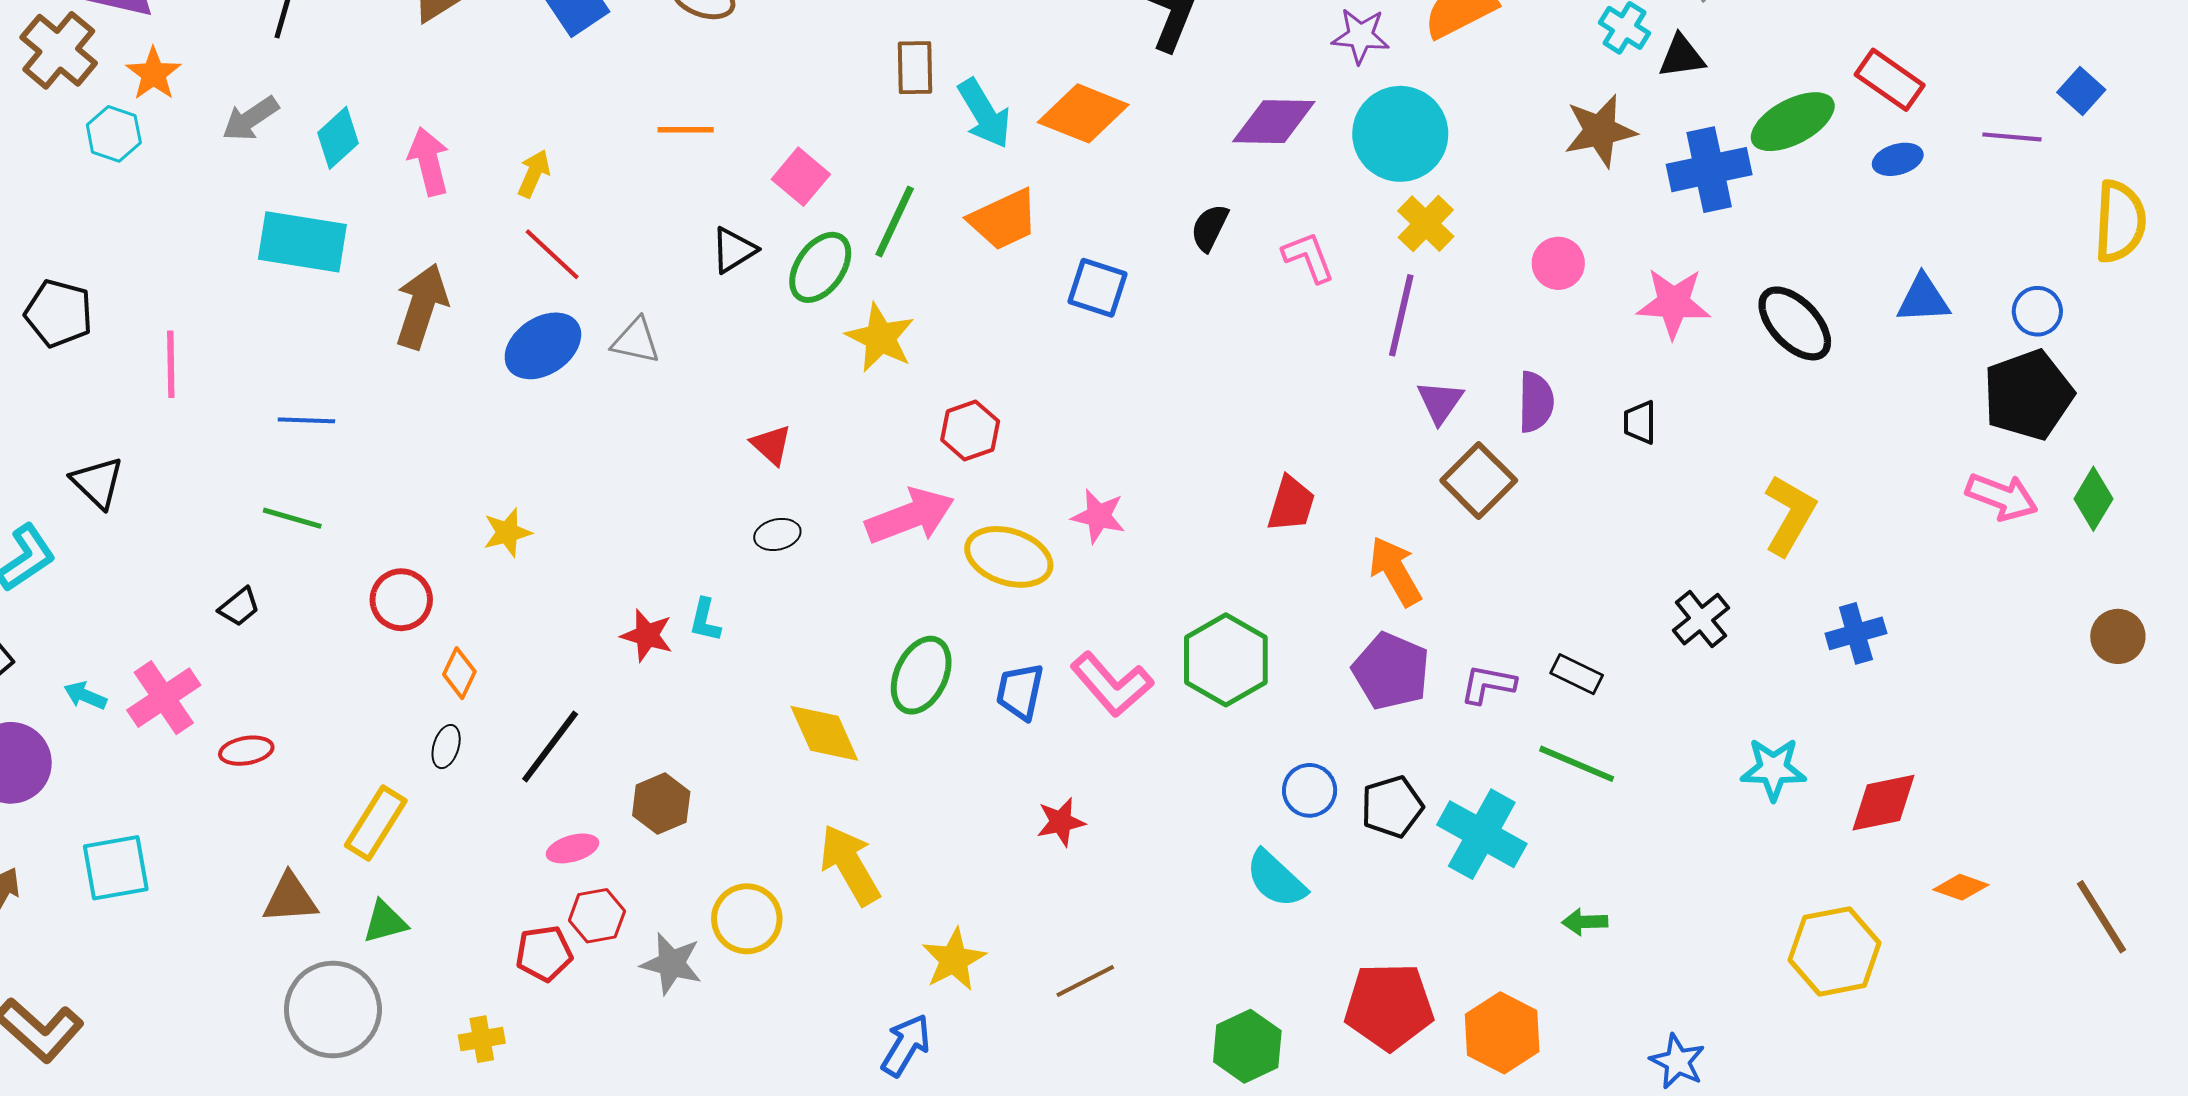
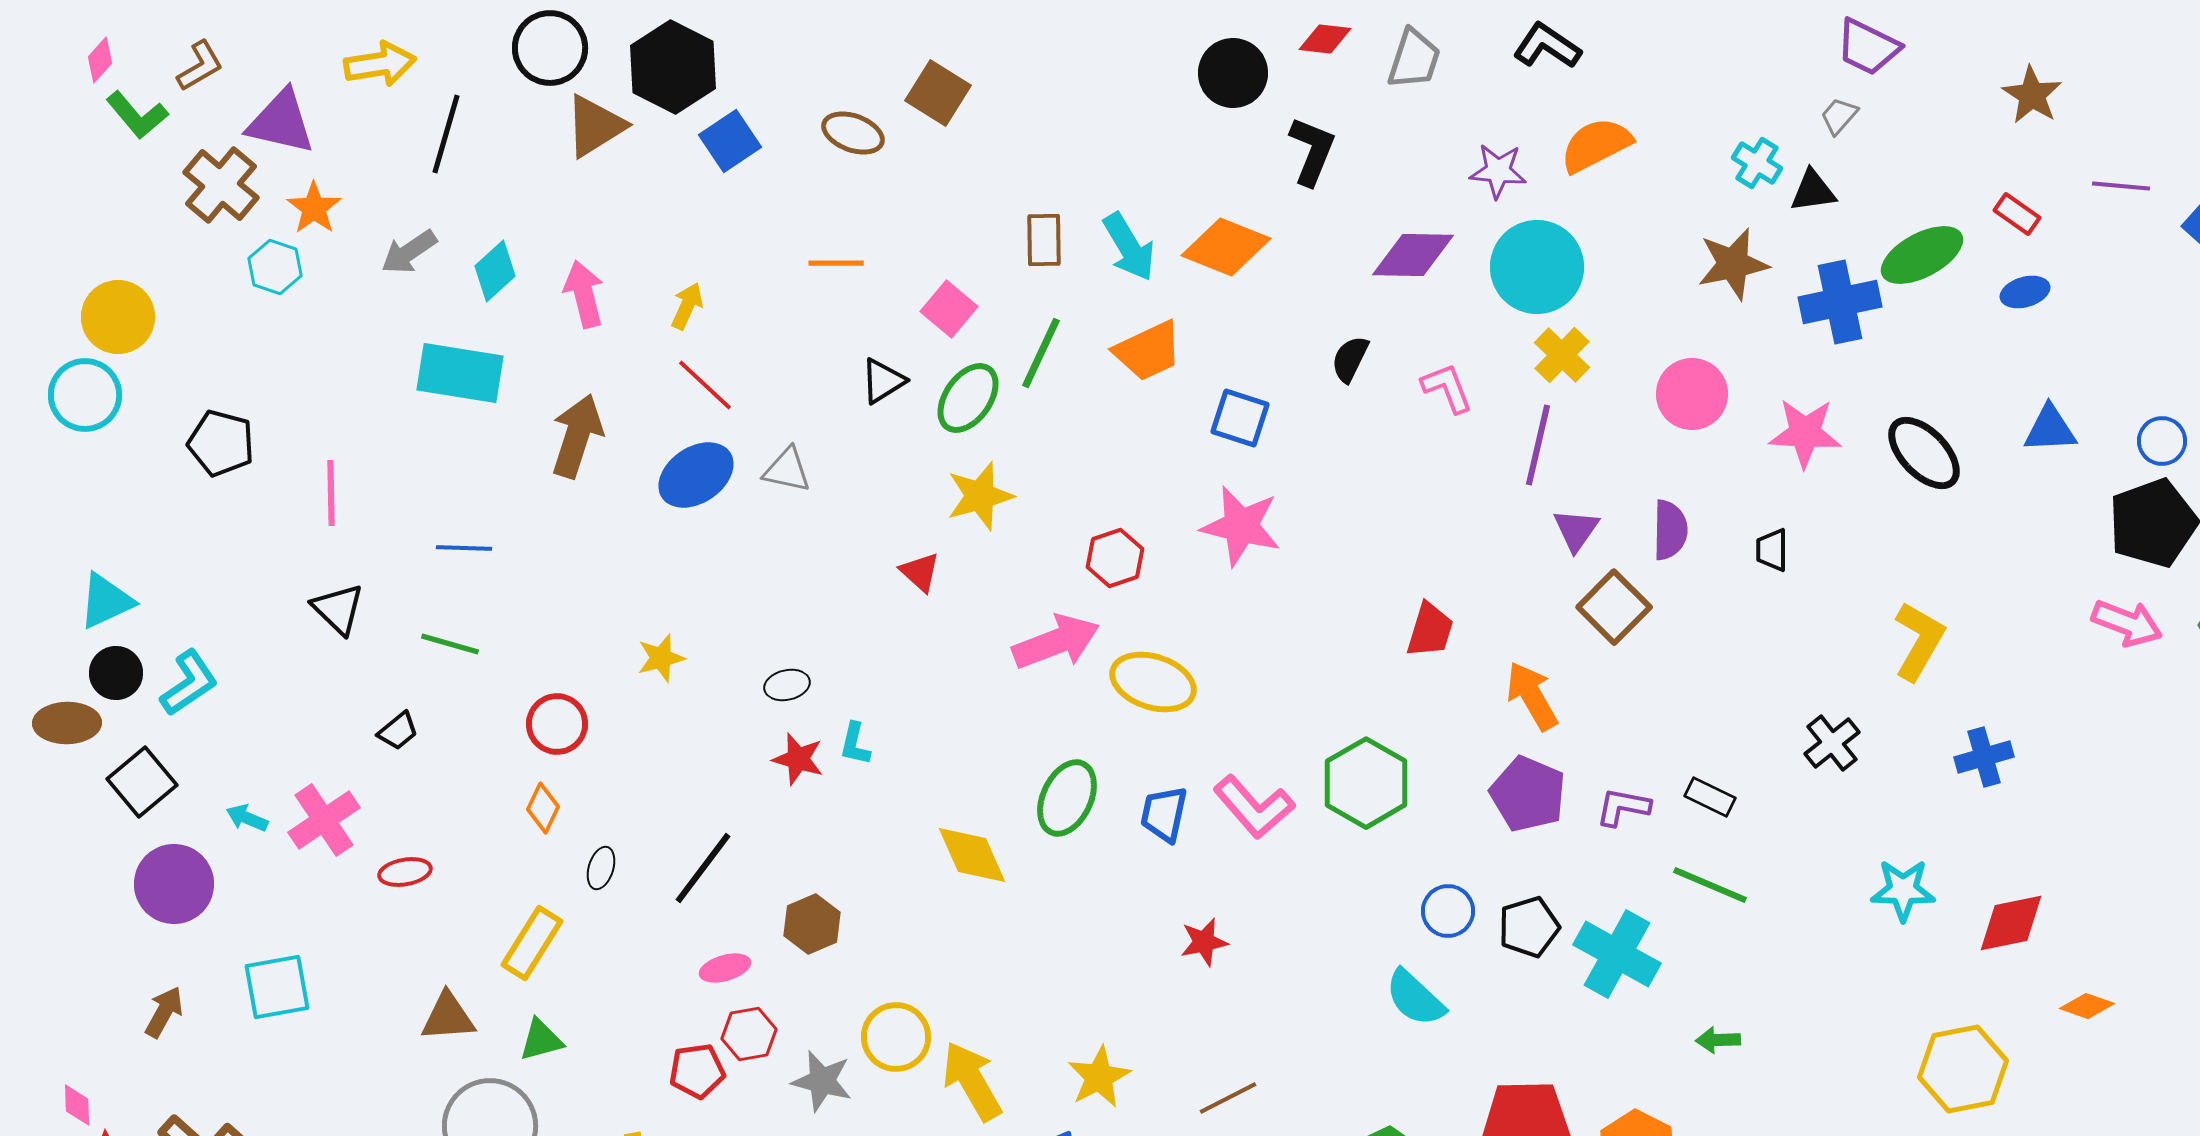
brown rectangle: (915, 68) -> (1044, 240), moved
red rectangle: (1890, 80) -> (2017, 214), size x0.7
purple line: (2012, 137) -> (2121, 186), moved
pink circle: (1558, 263) -> (1692, 394), size x1.4
yellow star: (880, 338) -> (980, 496), moved, turned 30
black triangle: (97, 482) -> (338, 609), moved
pink star: (1099, 516) -> (1241, 526), moved, size x1.5
black ellipse: (777, 534) -> (787, 685), moved
orange diamond: (459, 673) -> (543, 808), moved
yellow arrow: (850, 865) -> (972, 1081), moved

